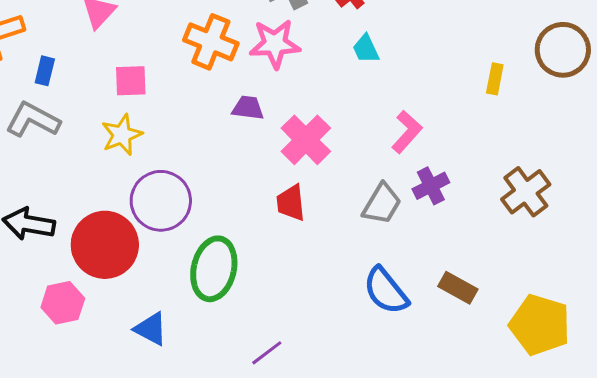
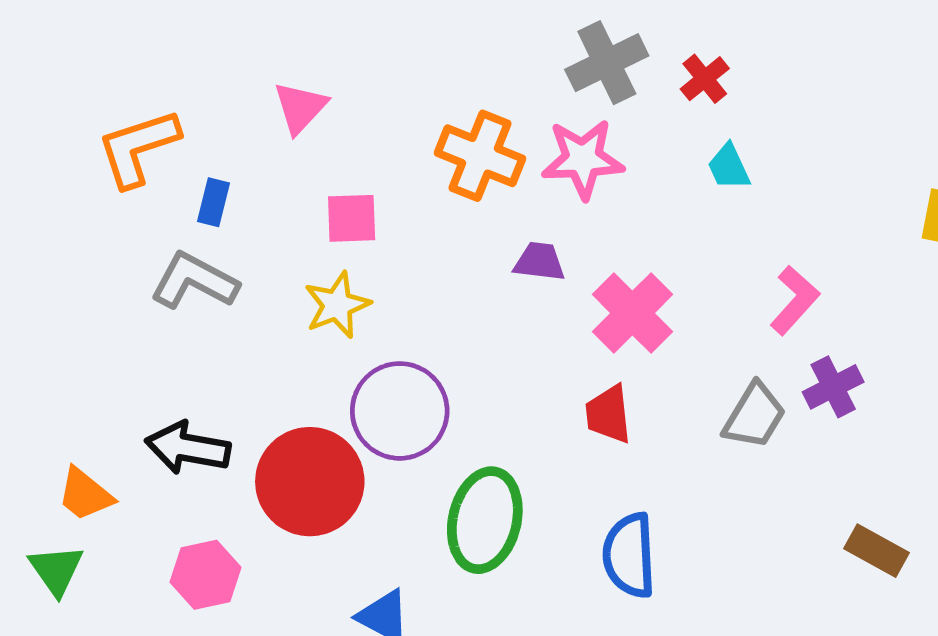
blue semicircle: (386, 291) -> (629, 555), moved, turned 36
pink hexagon: (63, 303) -> (205, 575), moved

